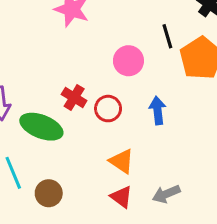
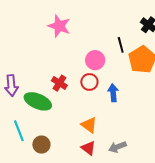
red circle: (108, 109) -> (89, 82), moved

